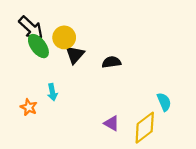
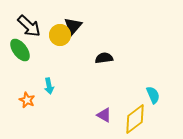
green ellipse: (38, 46) -> (20, 50), moved
black triangle: (75, 55) -> (73, 26), moved

